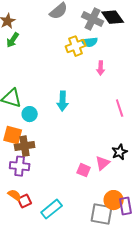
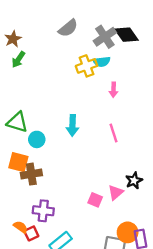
gray cross: (93, 19) -> (105, 37), turned 30
pink line: (120, 108) -> (113, 133), moved
purple cross: (20, 166) -> (43, 211), moved

